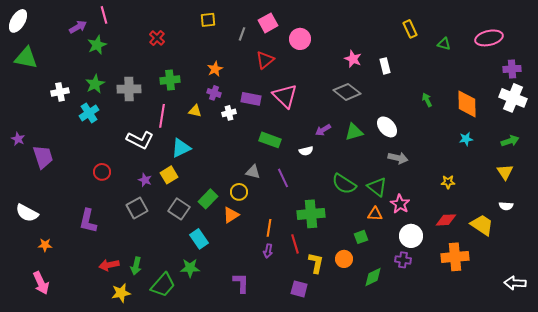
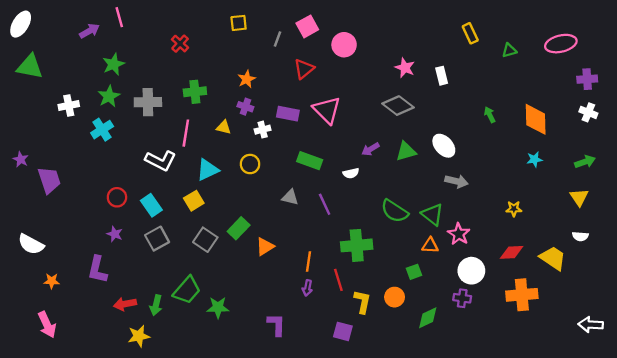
green triangle: (444, 44) -> (509, 50), turned -32
green star: (97, 45) -> (114, 64), moved
white cross: (513, 98) -> (588, 112), size x0.6
purple star: (145, 180) -> (115, 234), moved
yellow circle: (239, 192) -> (250, 164), moved
purple L-shape: (88, 221) -> (97, 270), moved
cyan rectangle: (199, 239) -> (151, 205), moved
green trapezoid: (163, 285) -> (187, 290), moved

